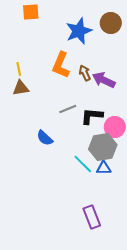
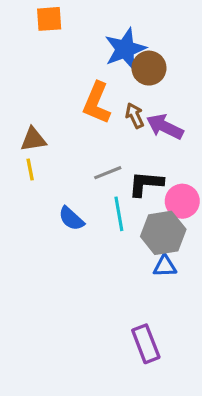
brown circle: (111, 23) -> (149, 68), moved
yellow line: (19, 69) -> (30, 169), moved
cyan line: (83, 164) -> (119, 214), moved, turned 35

